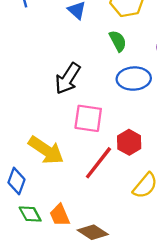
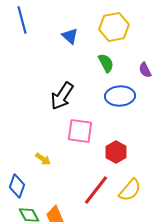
yellow arrow: (46, 150) -> (43, 159), size x0.5
red line: (98, 163) -> (96, 190), moved

